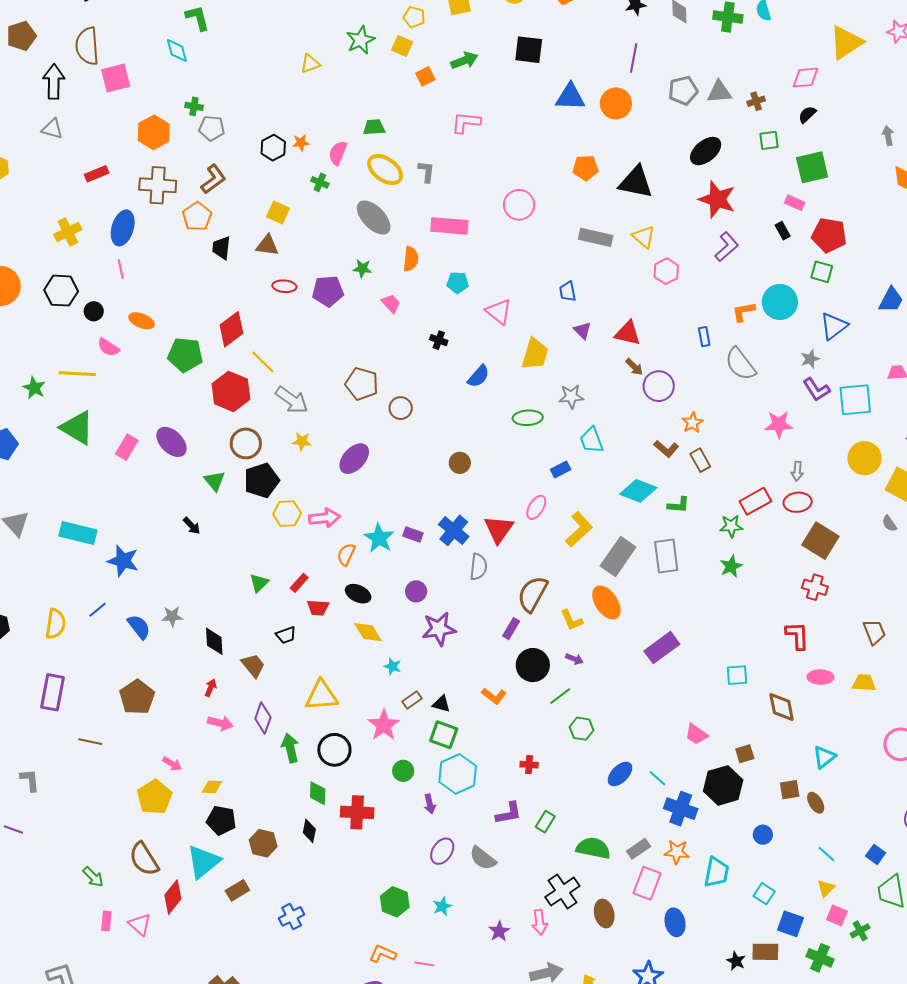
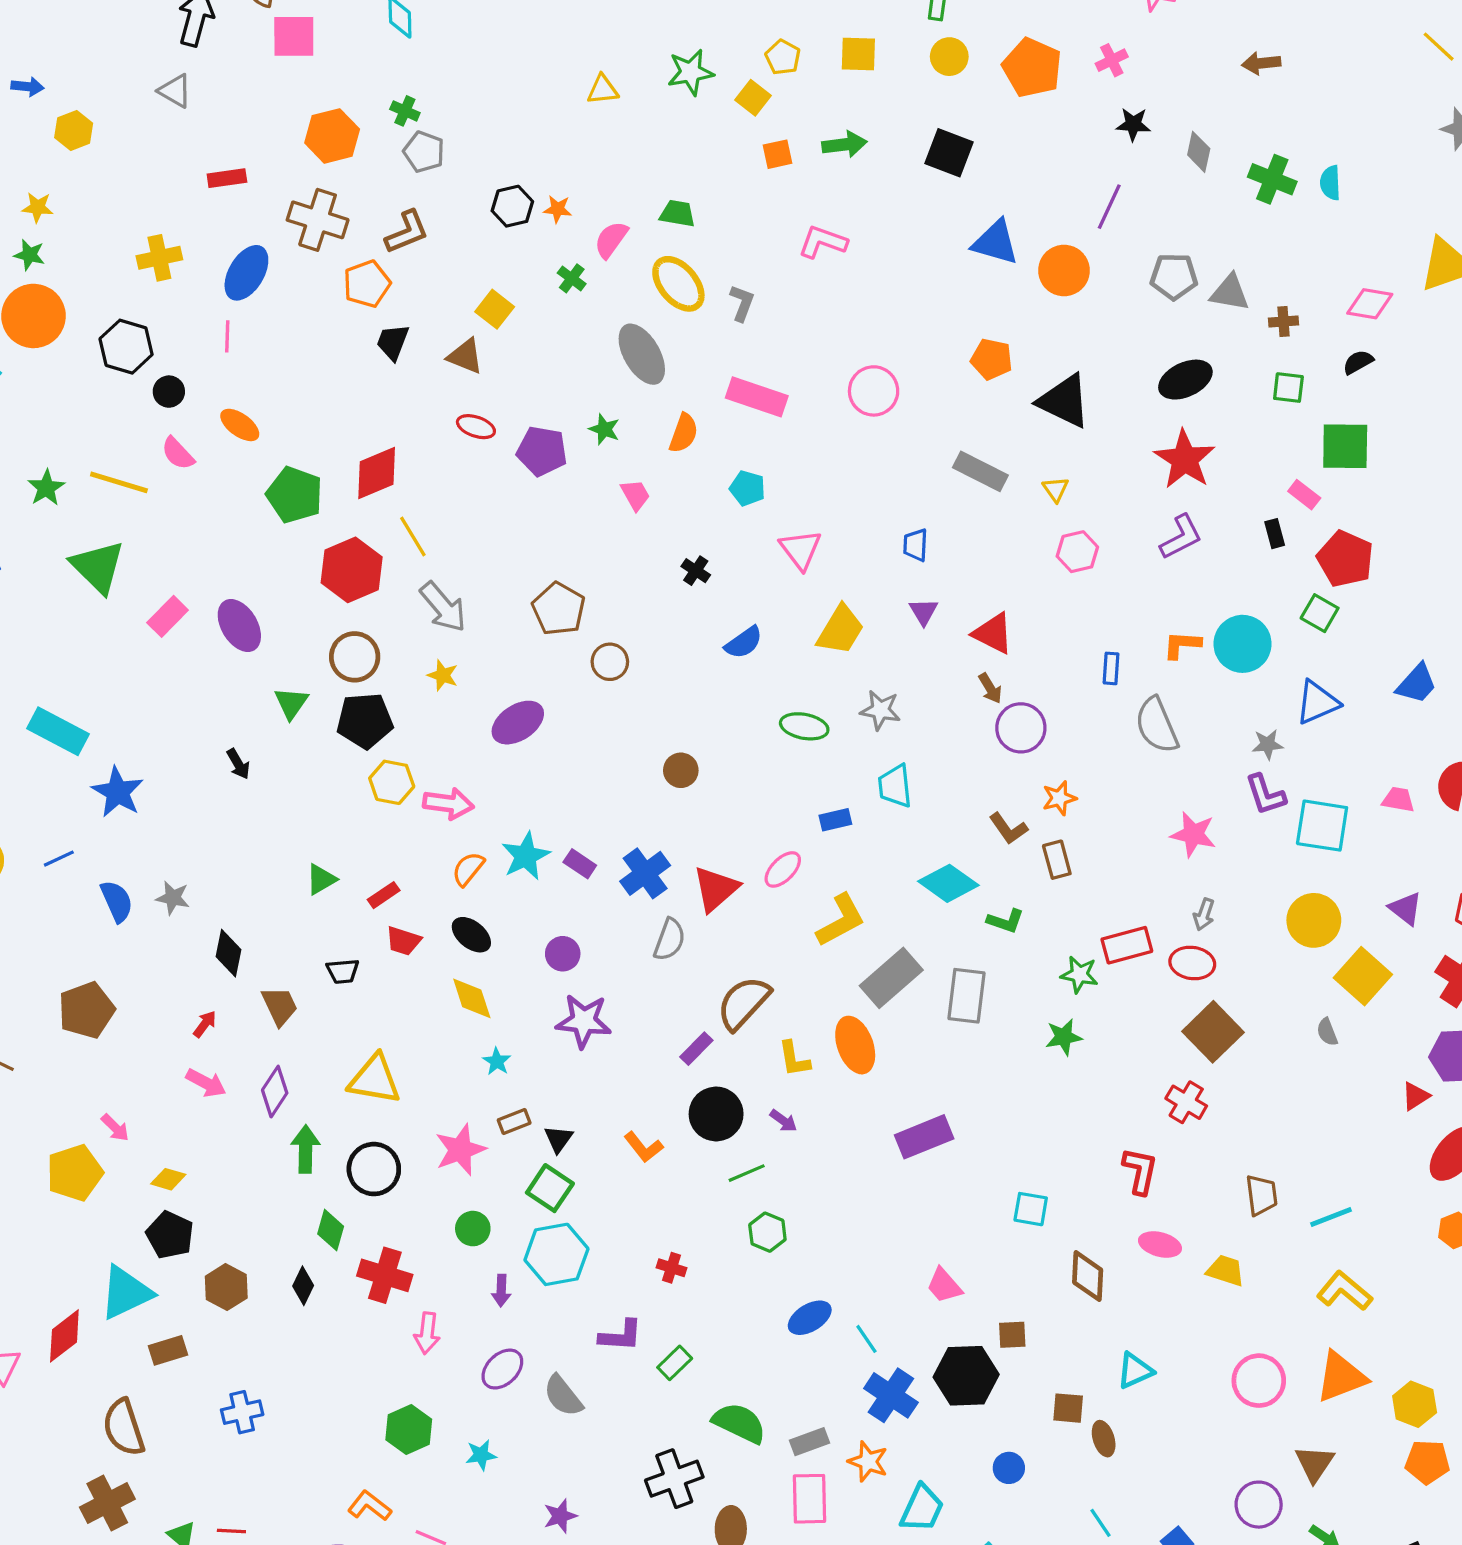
yellow triangle: (644, 237) -> (1056, 489), size x0.7
black triangle: (441, 704) -> (558, 1139), turned 36
brown semicircle: (144, 859) -> (124, 1428), moved
pink rectangle: (647, 883) -> (809, 1499), turned -36
pink arrow: (540, 922) -> (427, 1333), moved

